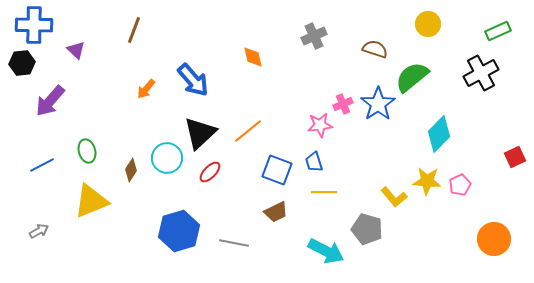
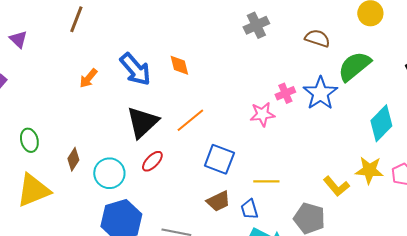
orange diamond: (253, 57) -> (179, 65), moved
cyan circle: (167, 158) -> (109, 173), moved
blue trapezoid: (314, 162) -> (249, 209), moved

